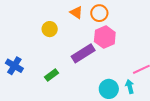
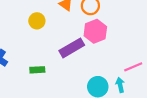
green rectangle: (52, 75) -> (37, 70), turned 32

